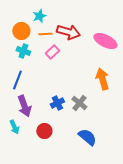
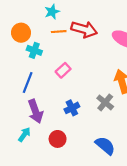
orange circle: (21, 31) -> (21, 33), moved
pink rectangle: (52, 52) -> (63, 70), moved
gray cross: (79, 103) -> (105, 102), moved
cyan arrow: (14, 127) -> (24, 135), turned -120

